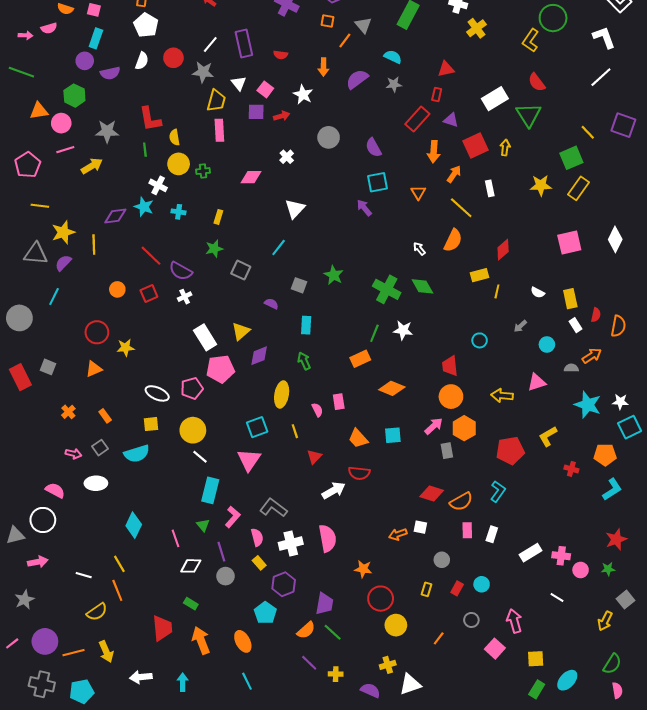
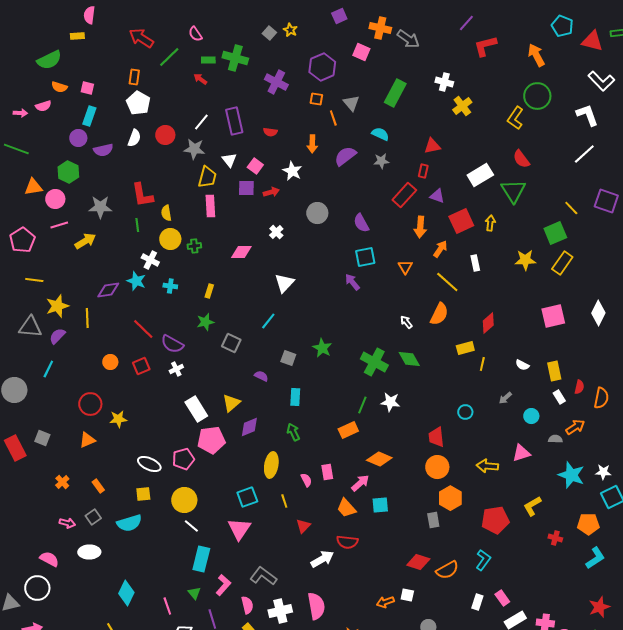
orange line: (345, 40) -> (333, 118), turned -56
pink arrow: (434, 426) -> (360, 483), moved
pink rectangle: (467, 530) -> (502, 598), moved, turned -35

